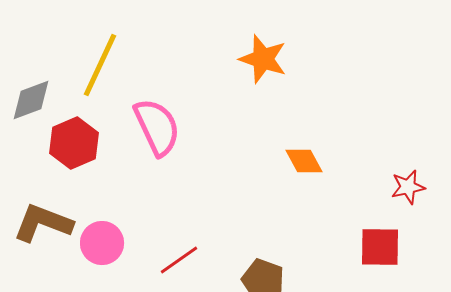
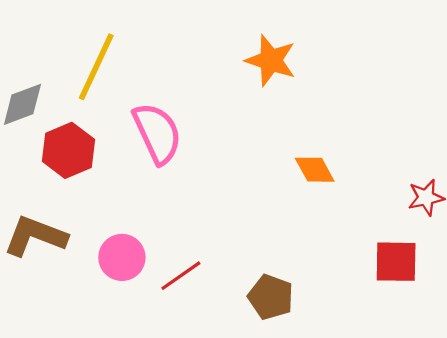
pink circle: (102, 243) -> (122, 257), moved

